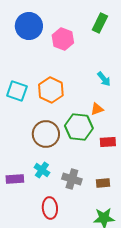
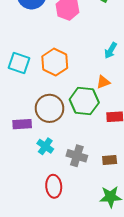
cyan arrow: (104, 79) -> (111, 50), turned 70
purple rectangle: (15, 179) -> (22, 124), moved

